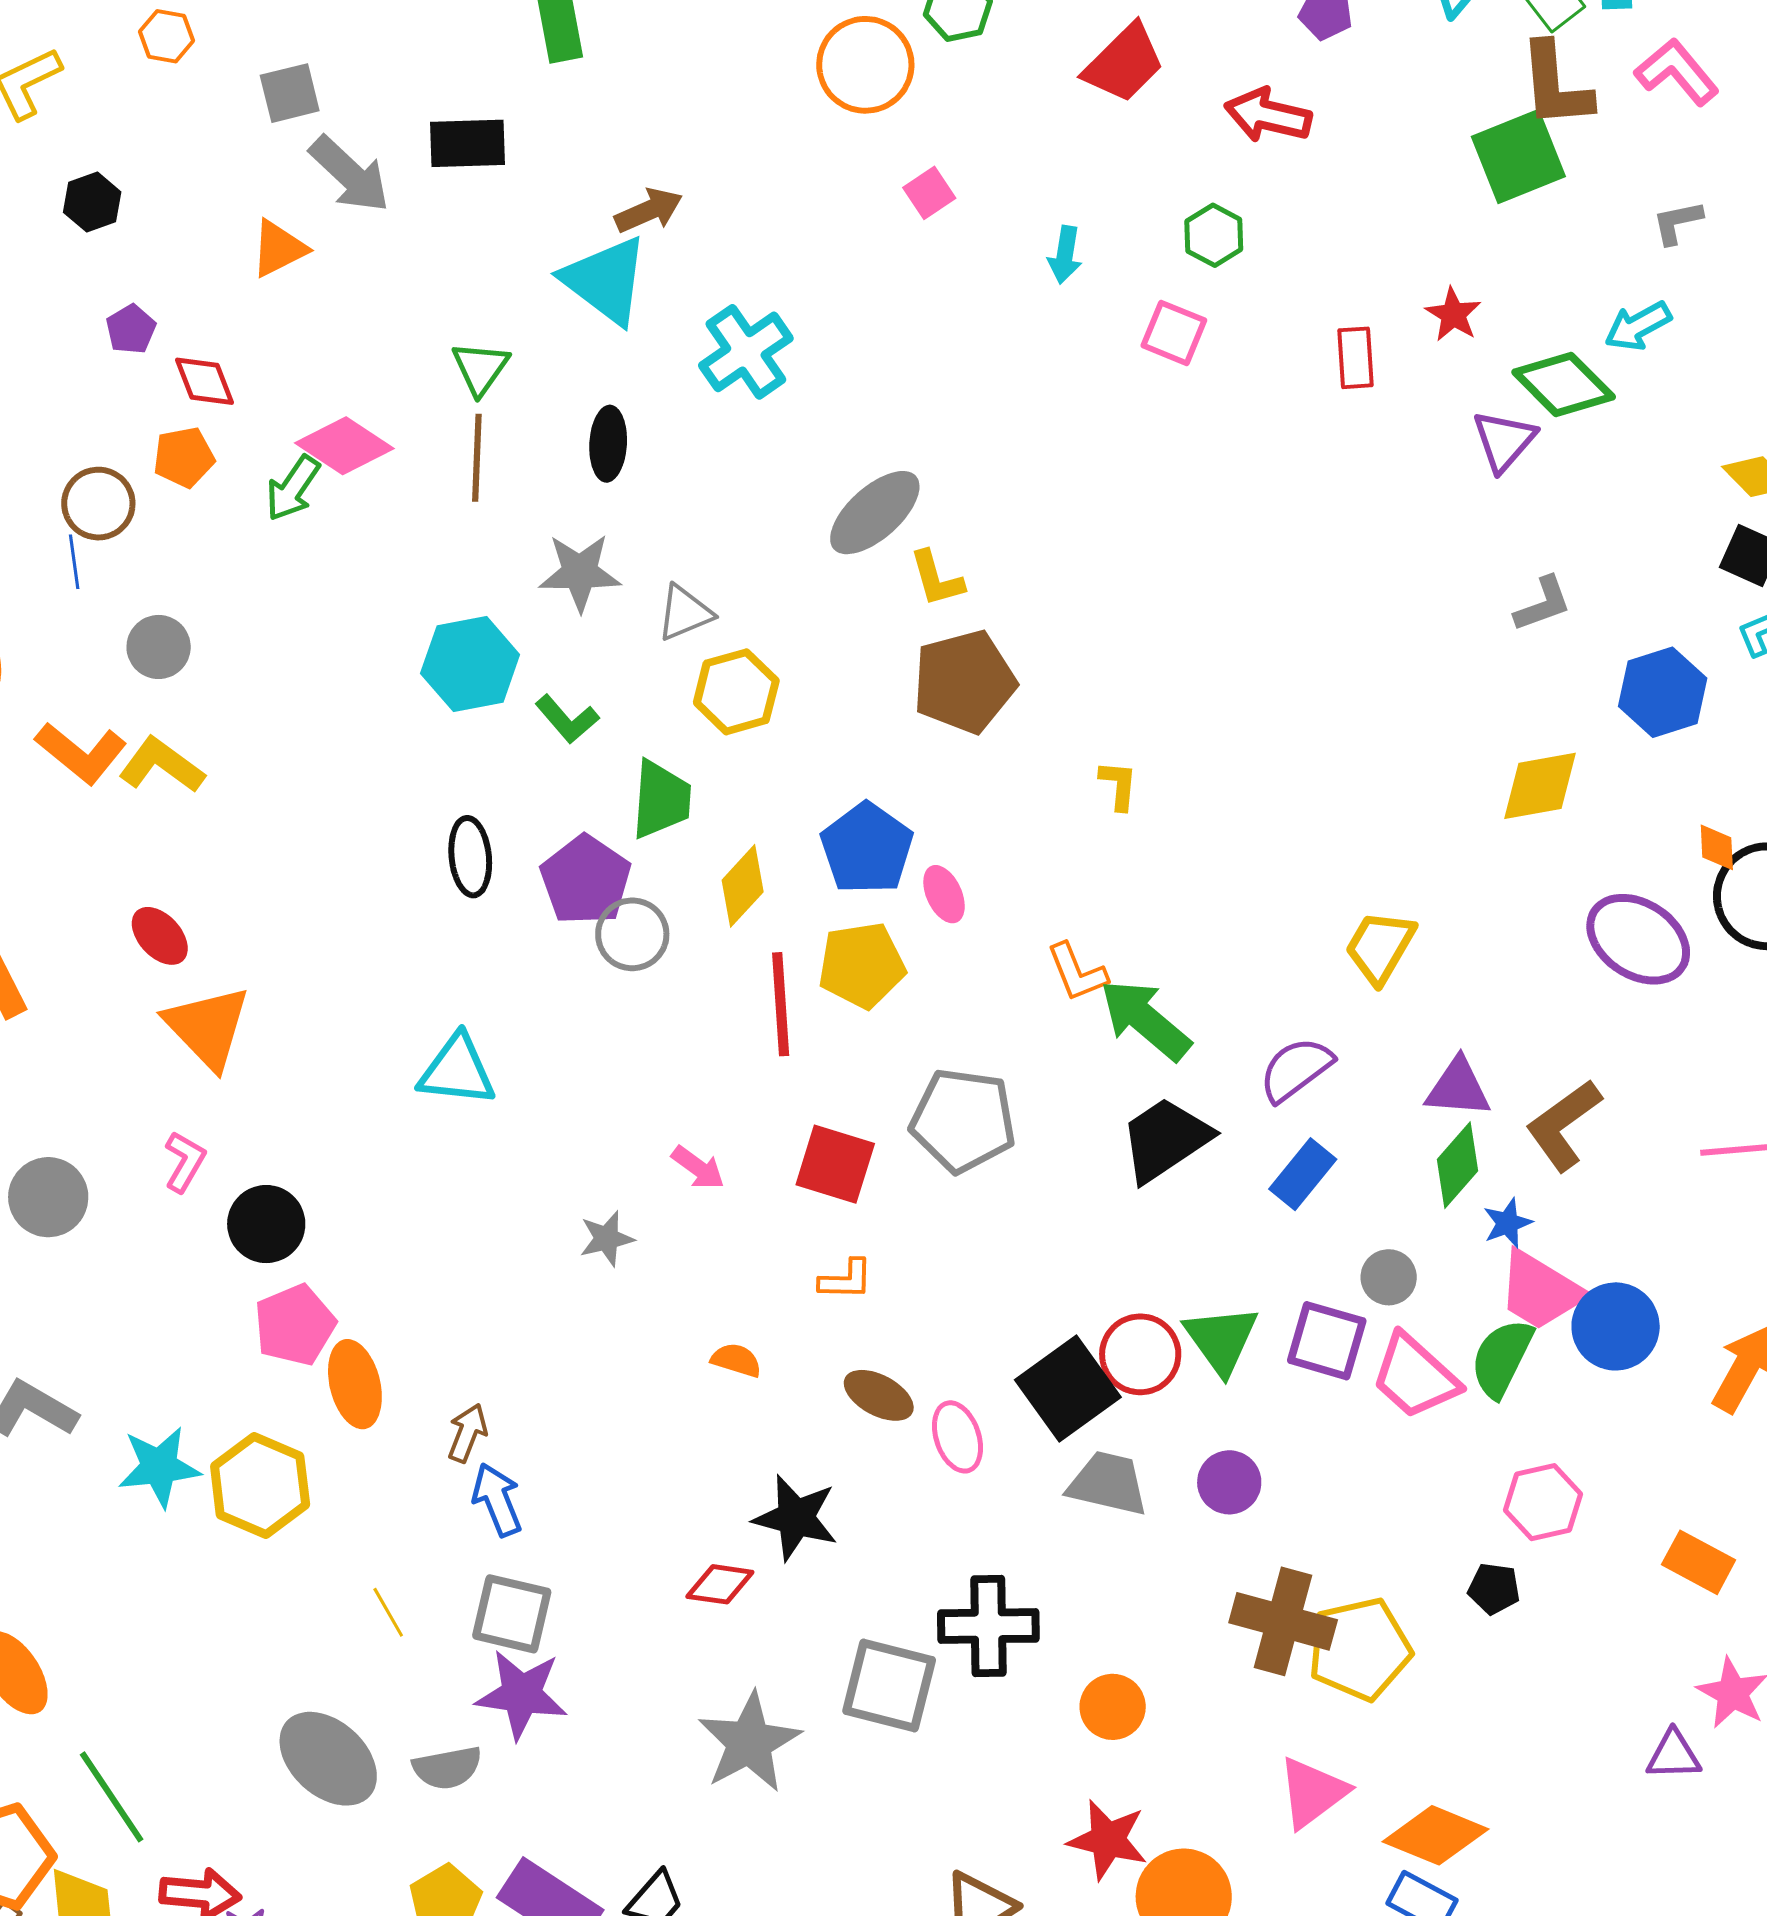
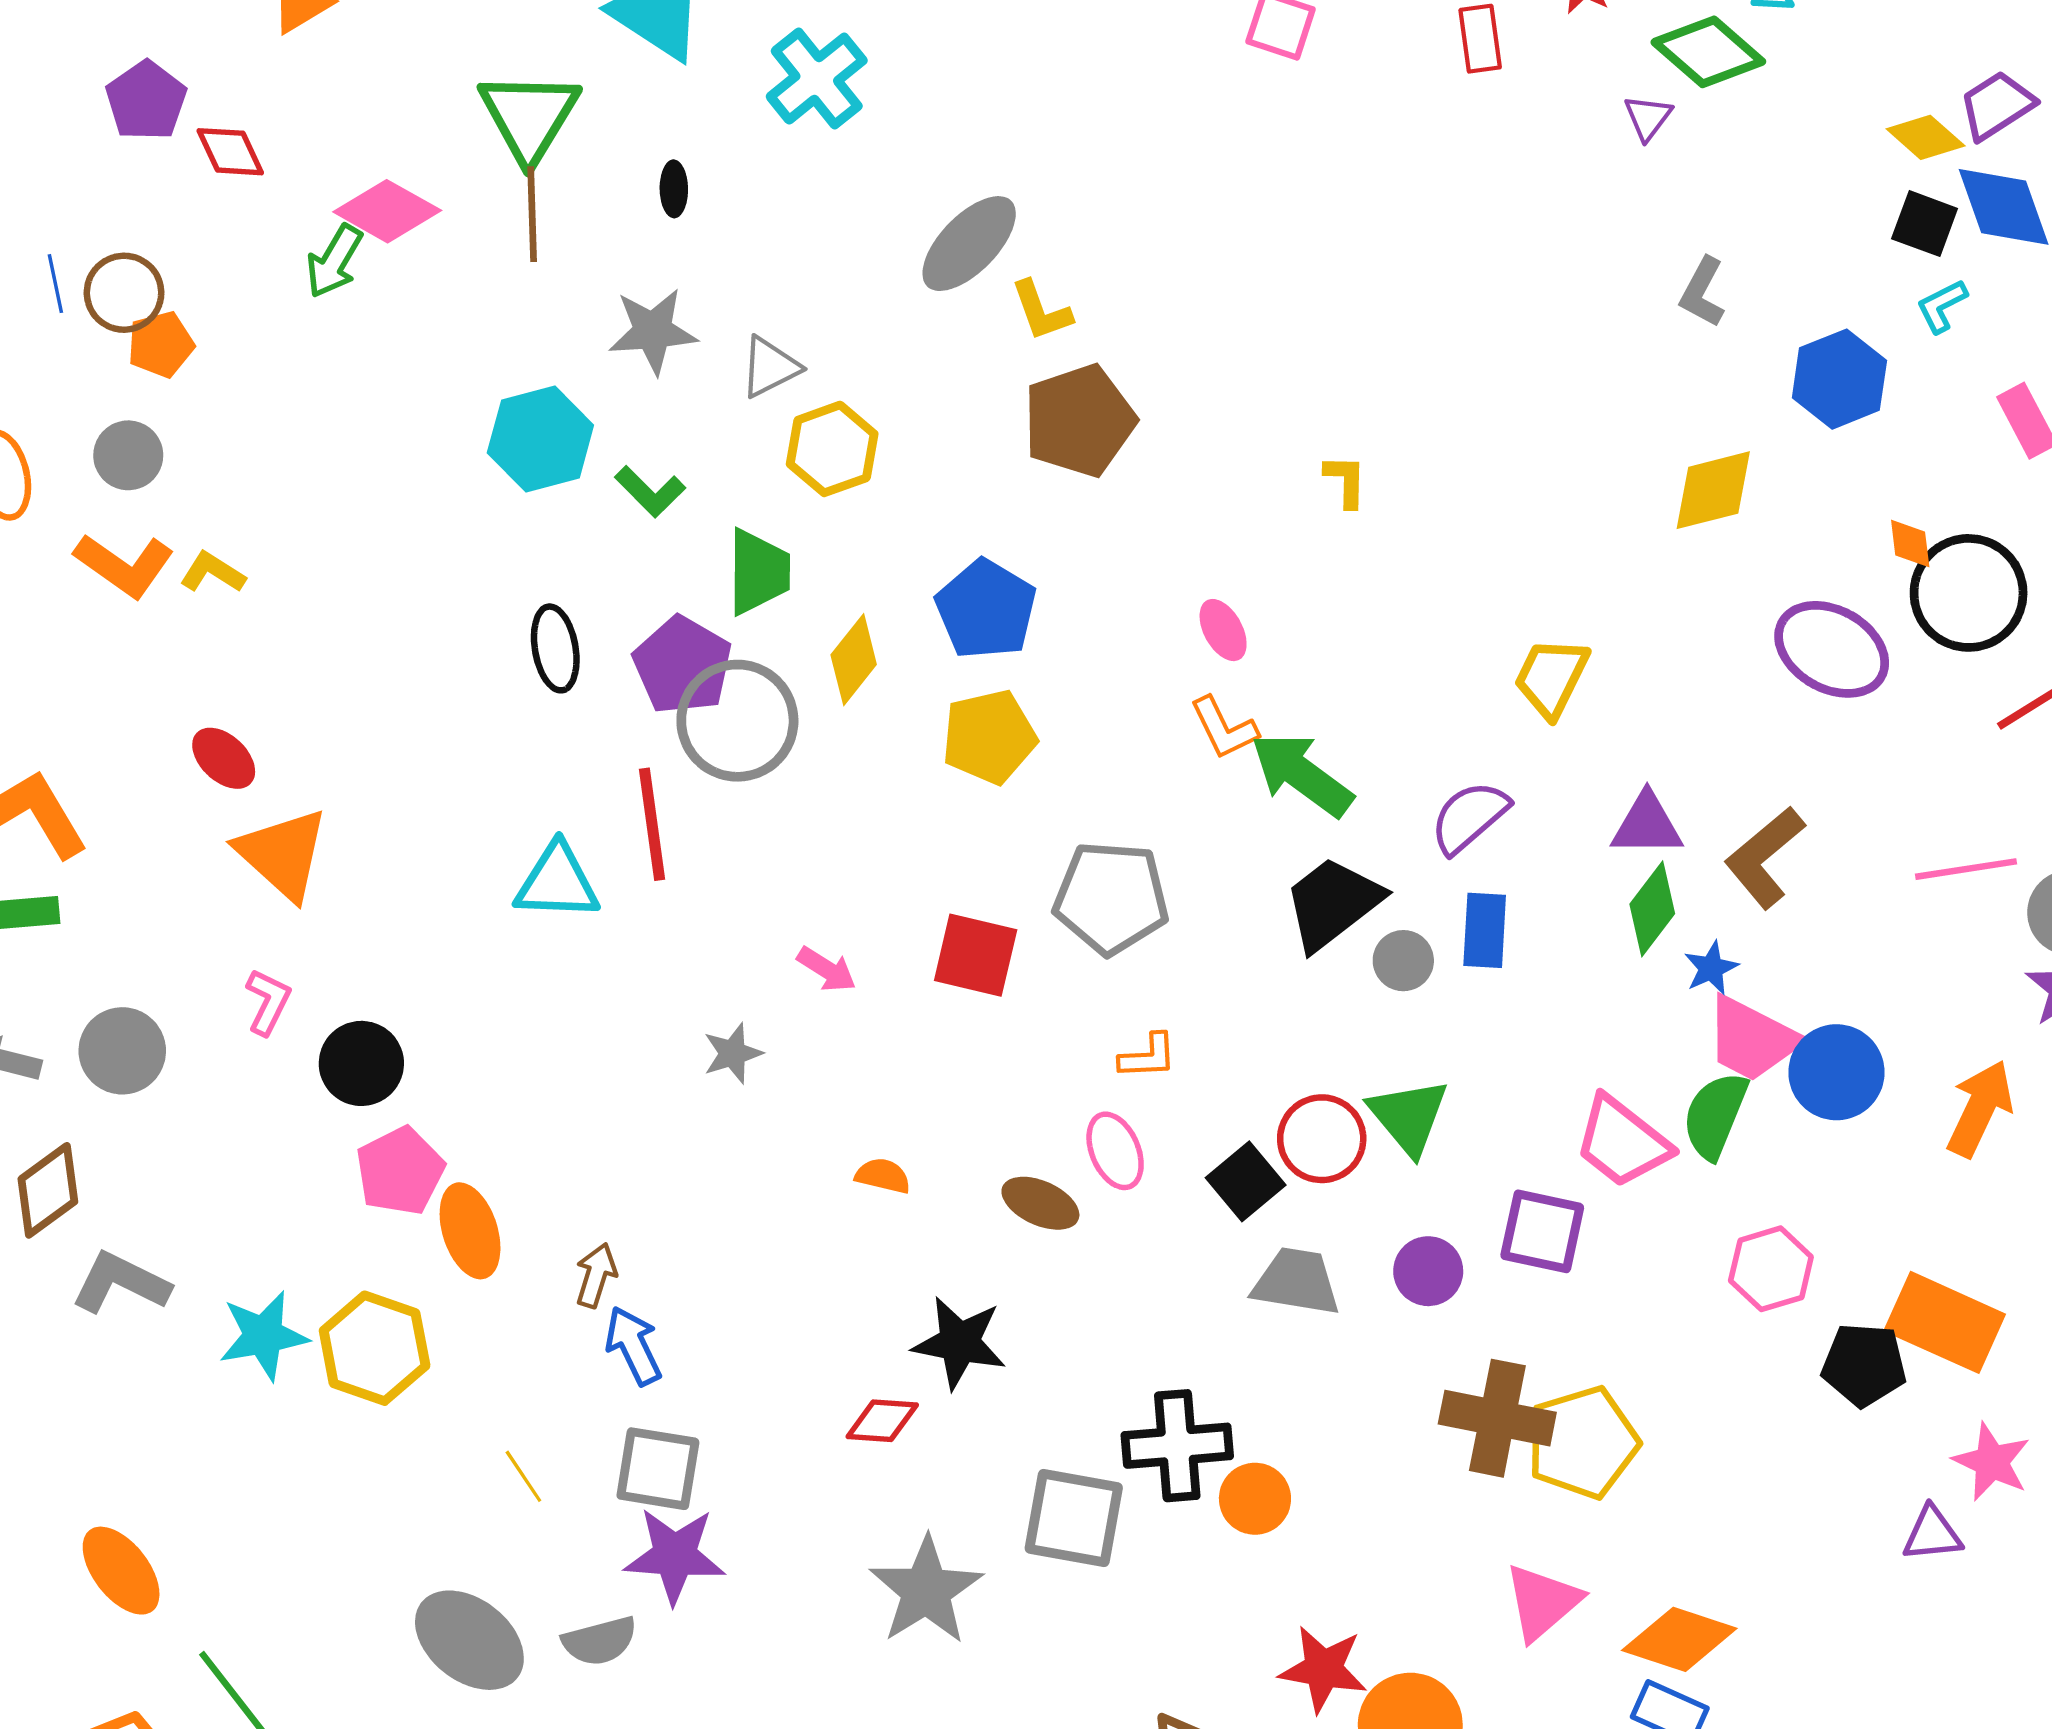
purple pentagon: (131, 329) -> (146, 101), size x1.5
green triangle: (480, 368) -> (529, 116), size x1.6
purple triangle: (1504, 441) -> (1648, 118), size x0.7
black ellipse: (608, 444) -> (674, 189), size x0.7
orange pentagon: (184, 457) -> (161, 344), moved
blue line: (74, 562) -> (55, 284), moved
gray L-shape: (1543, 604) -> (1702, 292), turned 142
gray circle: (159, 647) -> (128, 455), moved
yellow L-shape: (161, 765) -> (213, 572), size x0.7
yellow L-shape: (1119, 785) -> (1346, 481), moved
pink ellipse: (944, 894) -> (1223, 630), moved
gray circle: (632, 934) -> (737, 721), size x1.5
red line: (781, 1004) -> (652, 824), moved
blue rectangle: (1303, 1174) -> (1485, 930), turned -32
gray circle: (1389, 1277) -> (1403, 961), moved
orange L-shape: (846, 1280) -> (1148, 1056), moved
purple square: (1327, 1341) -> (1542, 1231), moved
black square: (1068, 1389) -> (1246, 1181), size x0.7
pink ellipse: (957, 1437) -> (1115, 1151), moved
orange rectangle: (1699, 1562) -> (1945, 1322), size x1.5
black pentagon: (1494, 1589) -> (1864, 1365), moved, size x1.5
orange circle: (1113, 1707) -> (1255, 1499), moved

